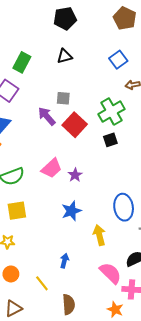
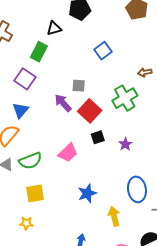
black triangle: (64, 56) -> (54, 28), moved
blue square: (118, 60) -> (103, 51), moved
black square: (110, 140) -> (98, 137), moved
purple star: (75, 175) -> (125, 144), moved

